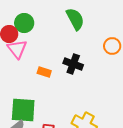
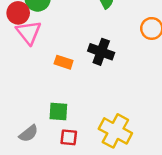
green square: (23, 110) -> (58, 111), moved, size x0.6

